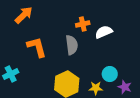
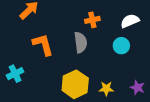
white semicircle: (104, 32) -> (130, 21), moved
cyan circle: (110, 74) -> (121, 46), moved

